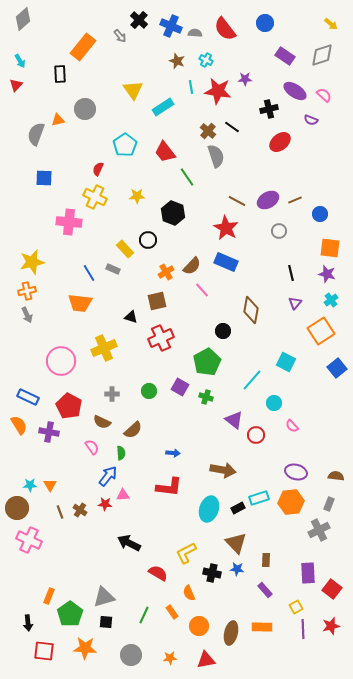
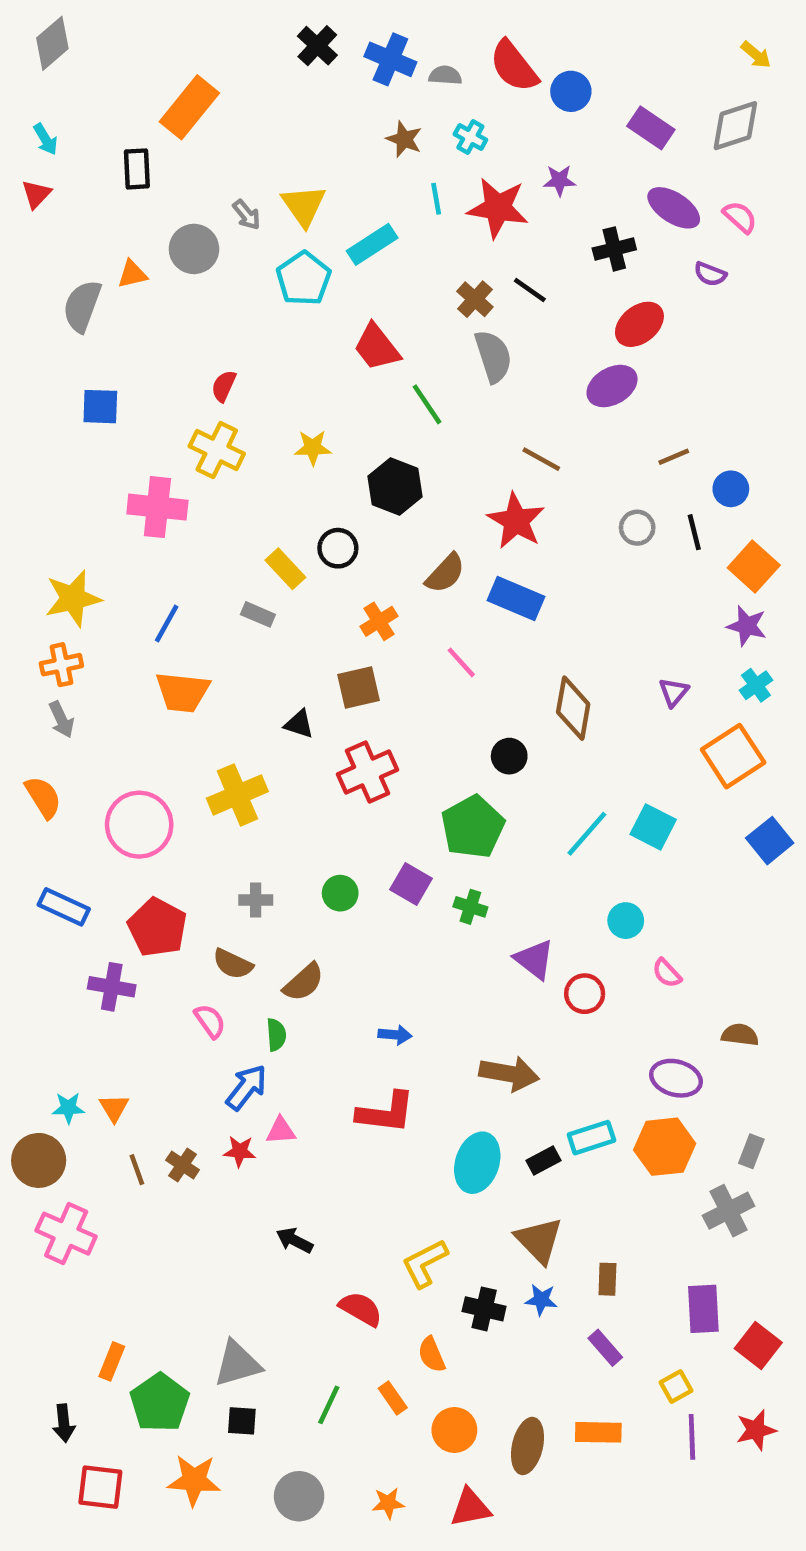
blue circle: (265, 23) -> (571, 91), moved
gray arrow: (120, 36) -> (247, 215), moved
cyan pentagon: (125, 145) -> (304, 279), moved
purple ellipse: (268, 200) -> (612, 386), moved
orange square: (330, 248) -> (754, 566), turned 35
brown semicircle: (192, 266) -> (445, 573), moved
blue line: (89, 273) -> (167, 624), moved, turned 60
black line: (291, 273) -> (694, 532), moved
cyan line: (252, 380) -> (587, 834), moved
orange semicircle: (19, 425) -> (43, 797), moved
brown semicircle: (336, 476) -> (740, 1035), moved
black arrow: (129, 543) -> (294, 1240), size x0.7

